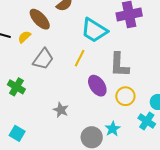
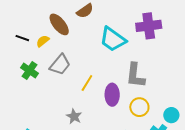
yellow line: (80, 58) -> (87, 83), moved
purple ellipse: (97, 86) -> (112, 95), turned 30
green cross: (16, 87) -> (29, 70), moved

